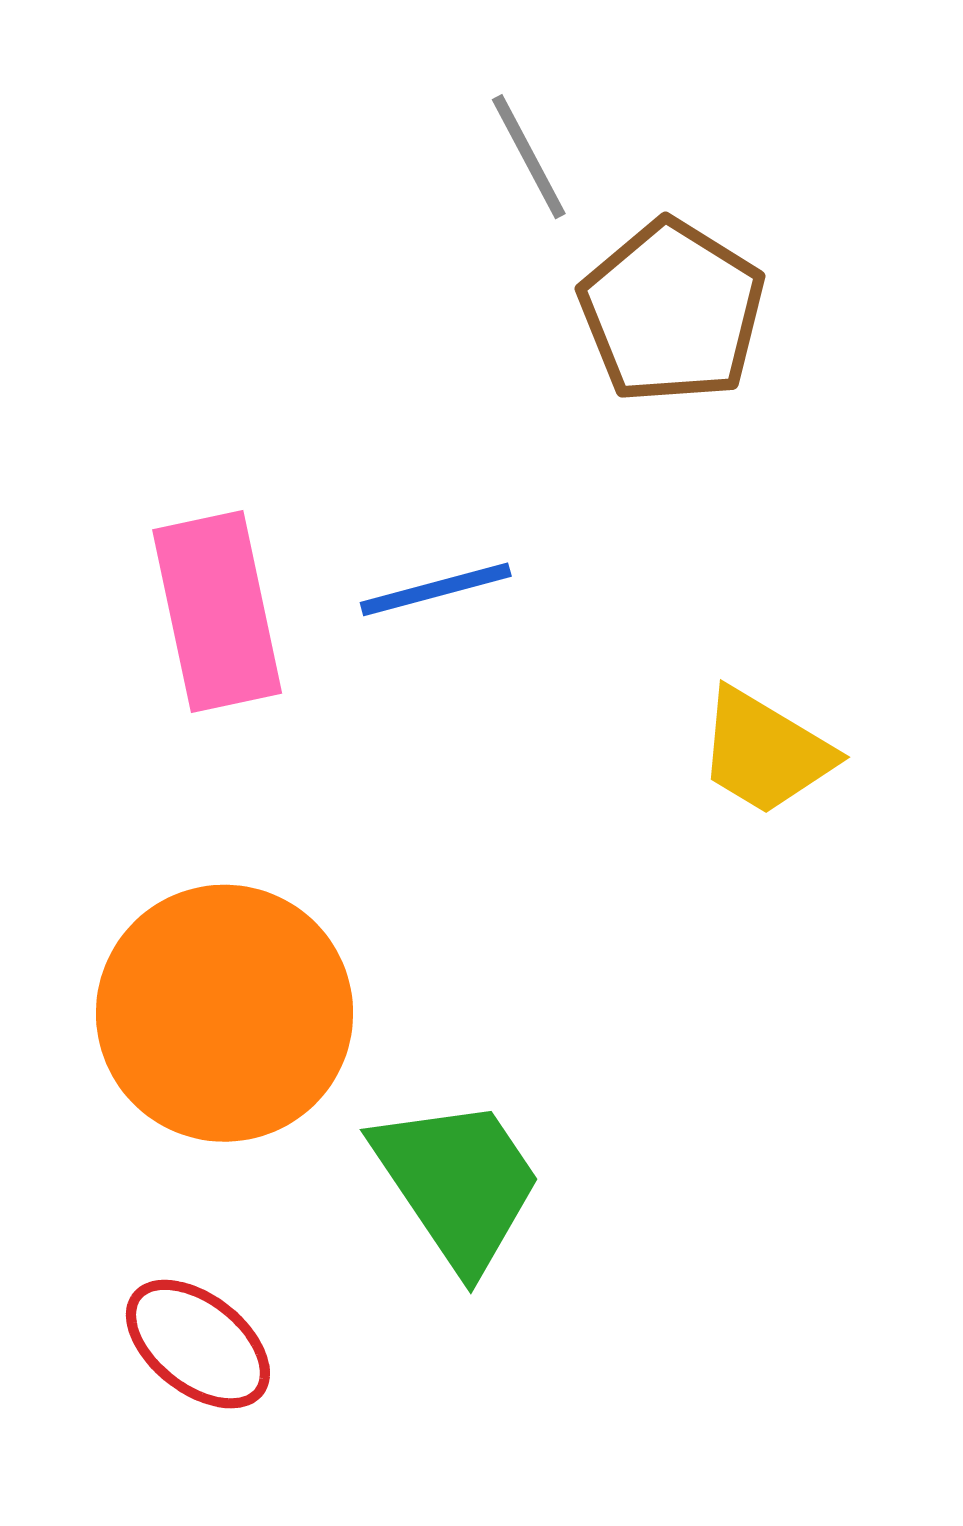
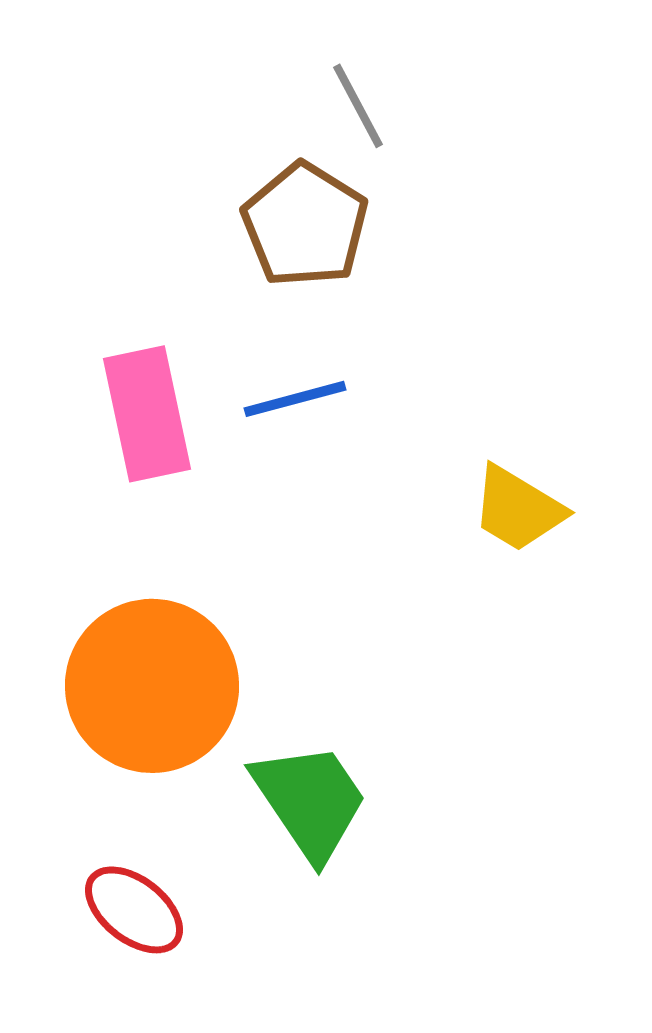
brown pentagon: (672, 312) -> (305, 225), moved

